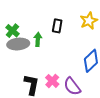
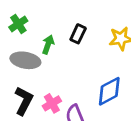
gray ellipse: (18, 44) -> (25, 60), moved

